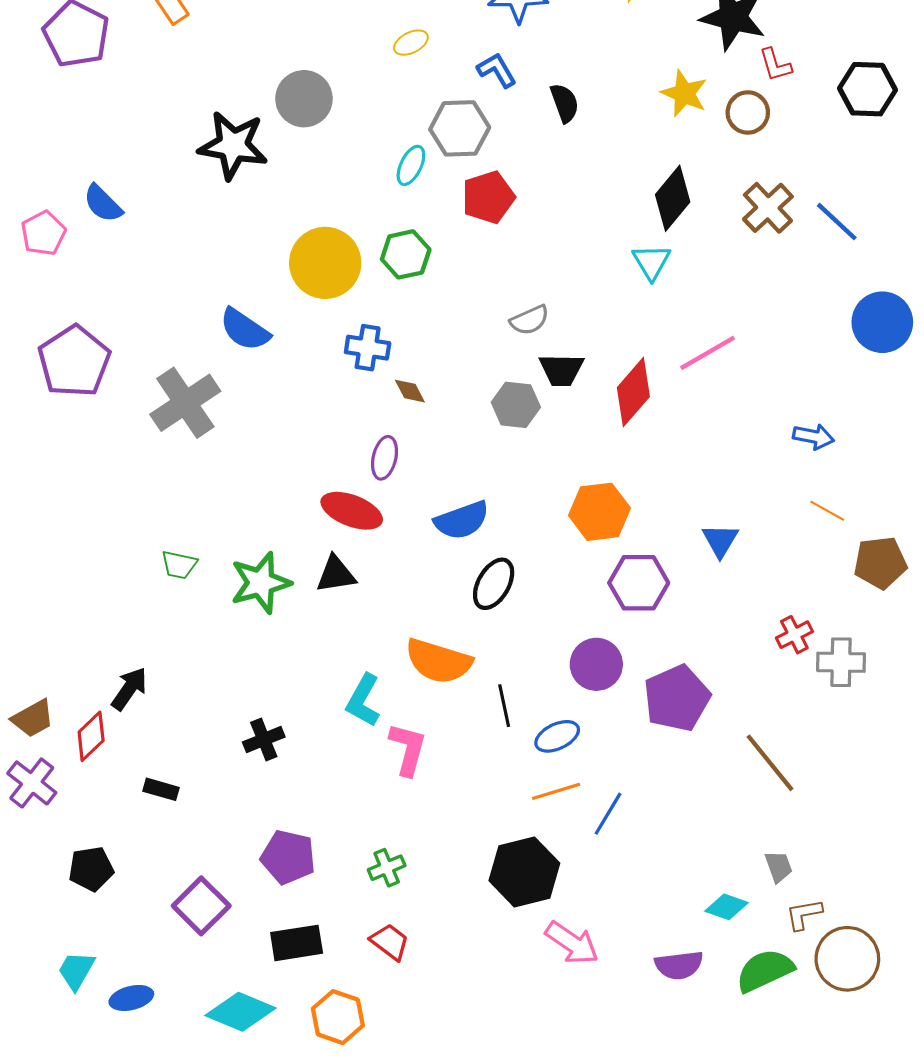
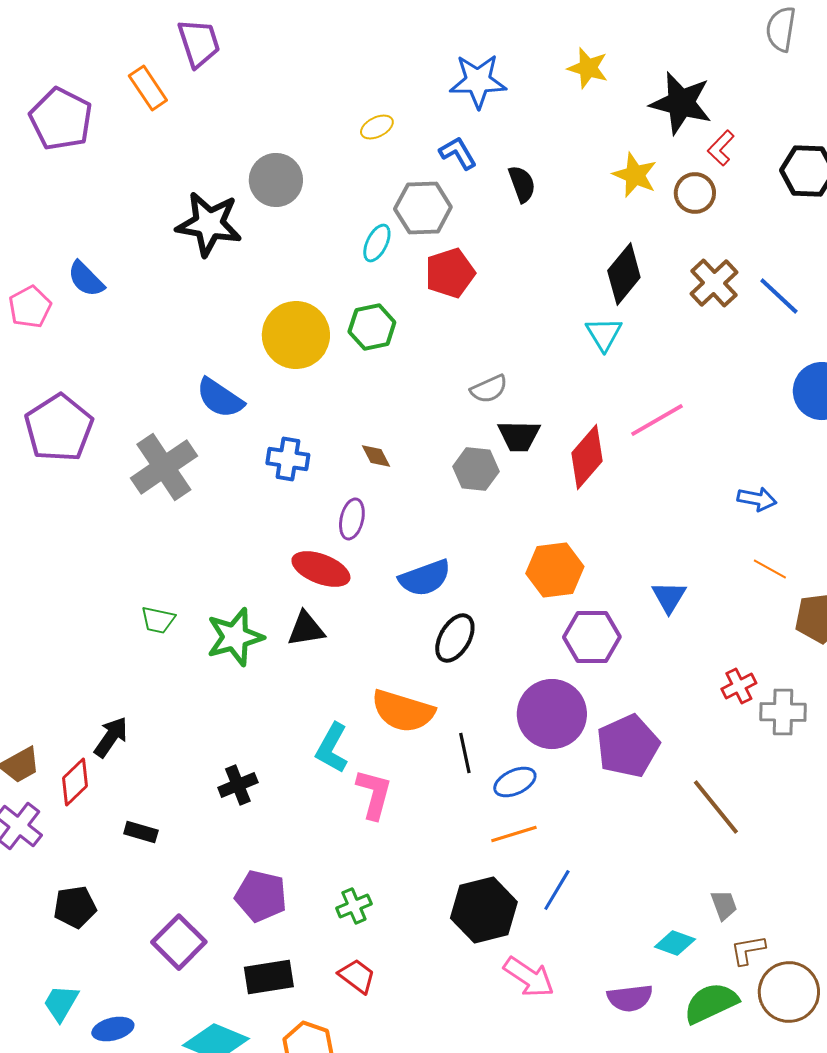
red L-shape: (775, 65) -> (721, 148), turned 60
blue cross: (368, 348) -> (288, 459), moved
purple circle: (596, 664) -> (552, 714), size x1.4
blue line: (608, 814) -> (557, 890), moved

